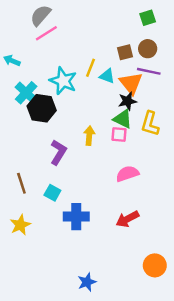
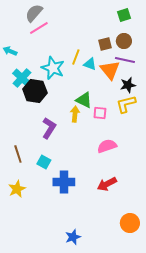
black star: (127, 101) -> (128, 85), moved
green triangle: (123, 119) -> (84, 100), moved
yellow L-shape: (150, 124) -> (126, 104), turned 60

